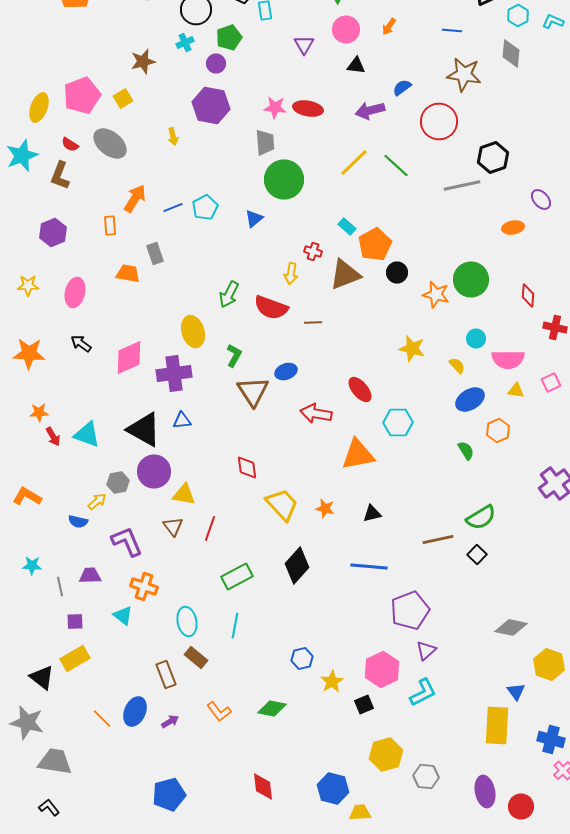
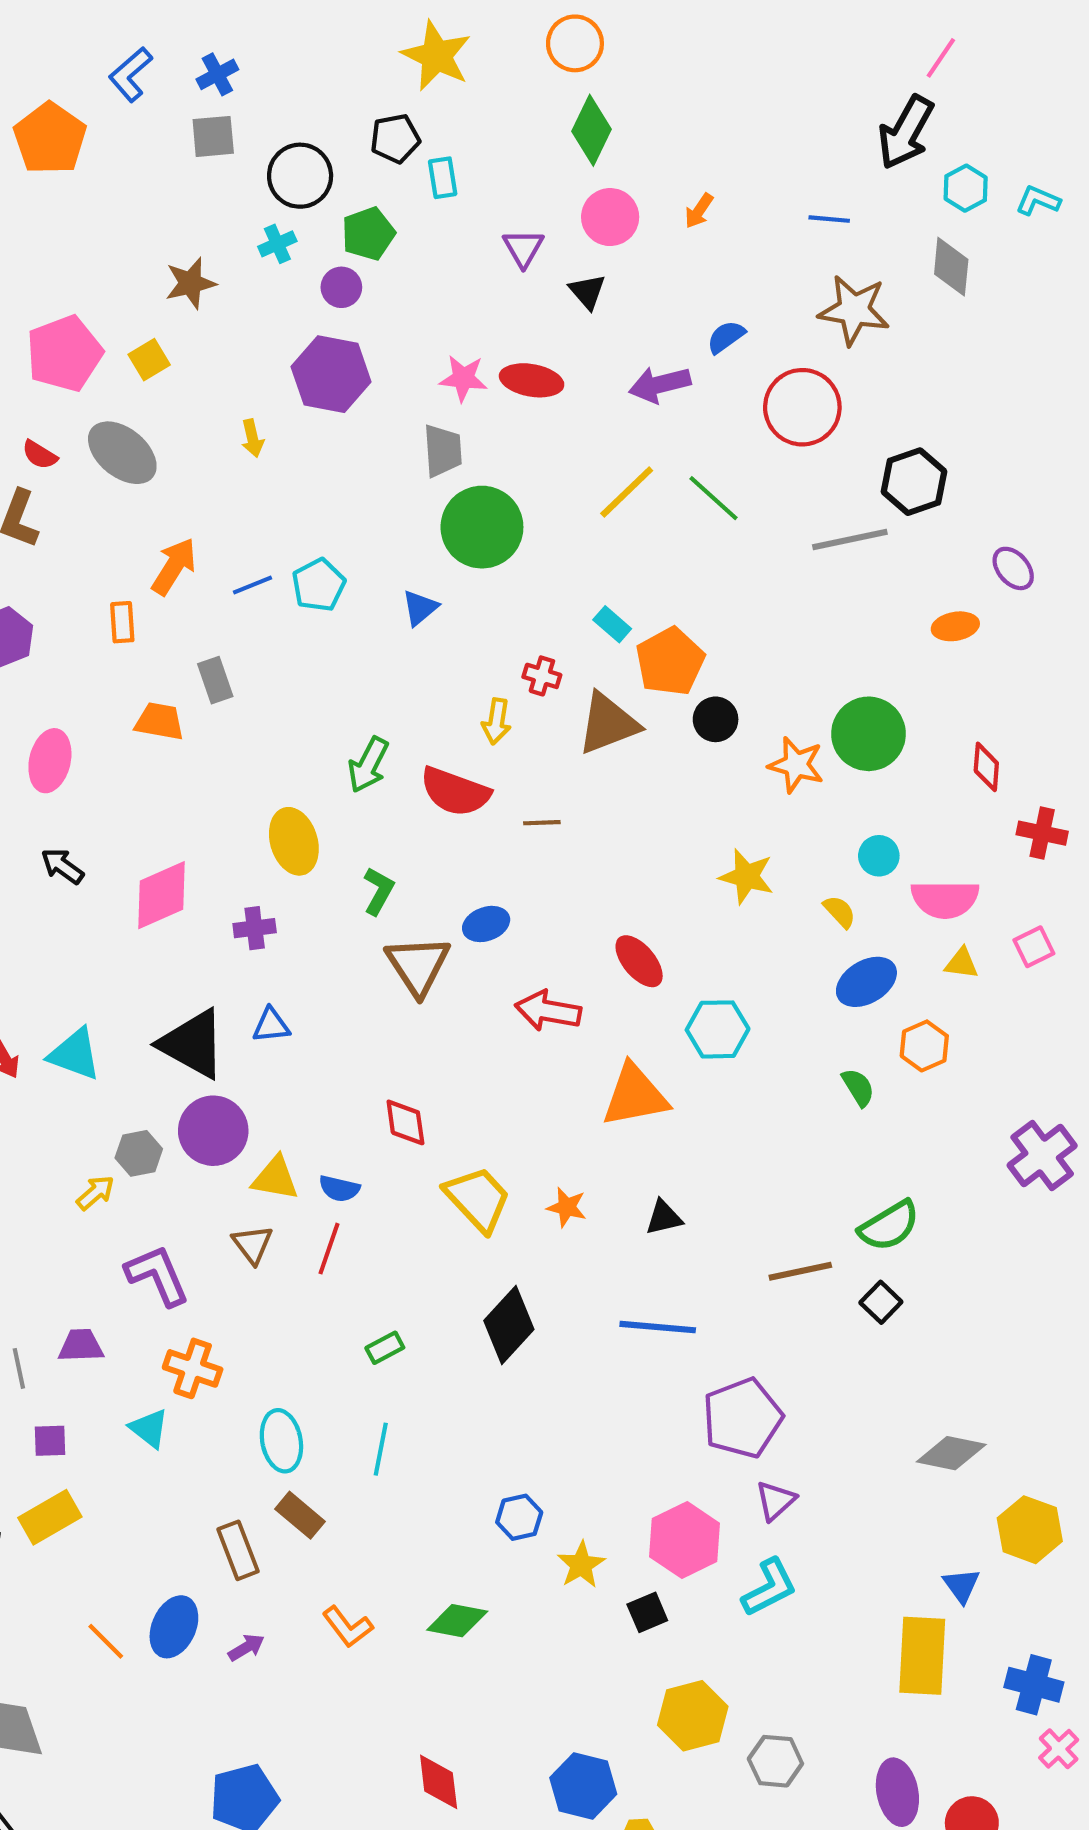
black triangle: (356, 66) -> (587, 291), moved, turned 42
purple cross: (174, 374) -> (255, 928), size x0.6
blue semicircle: (78, 522) -> (339, 1189), moved
green rectangle: (237, 576) -> (385, 1348), size x0.6

